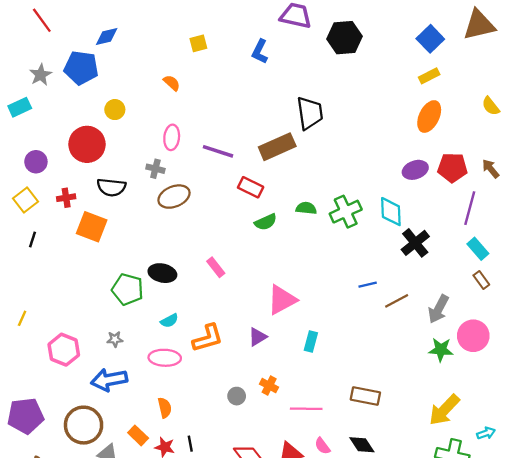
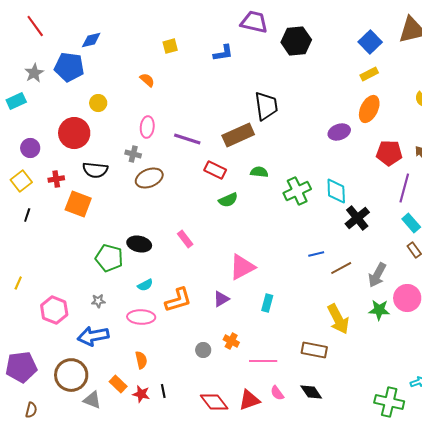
blue L-shape: (260, 52) -> (223, 53), turned -125
purple ellipse: (415, 170) -> (339, 132), moved
green semicircle: (306, 208) -> (259, 172), moved
yellow arrow: (444, 410) -> (338, 319), moved, turned -72

